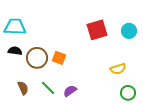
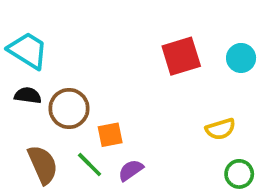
cyan trapezoid: (15, 27) -> (28, 50), turned 30
orange square: (59, 58) -> (110, 135), moved, turned -32
brown semicircle: (23, 88) -> (43, 165), size x1.5

